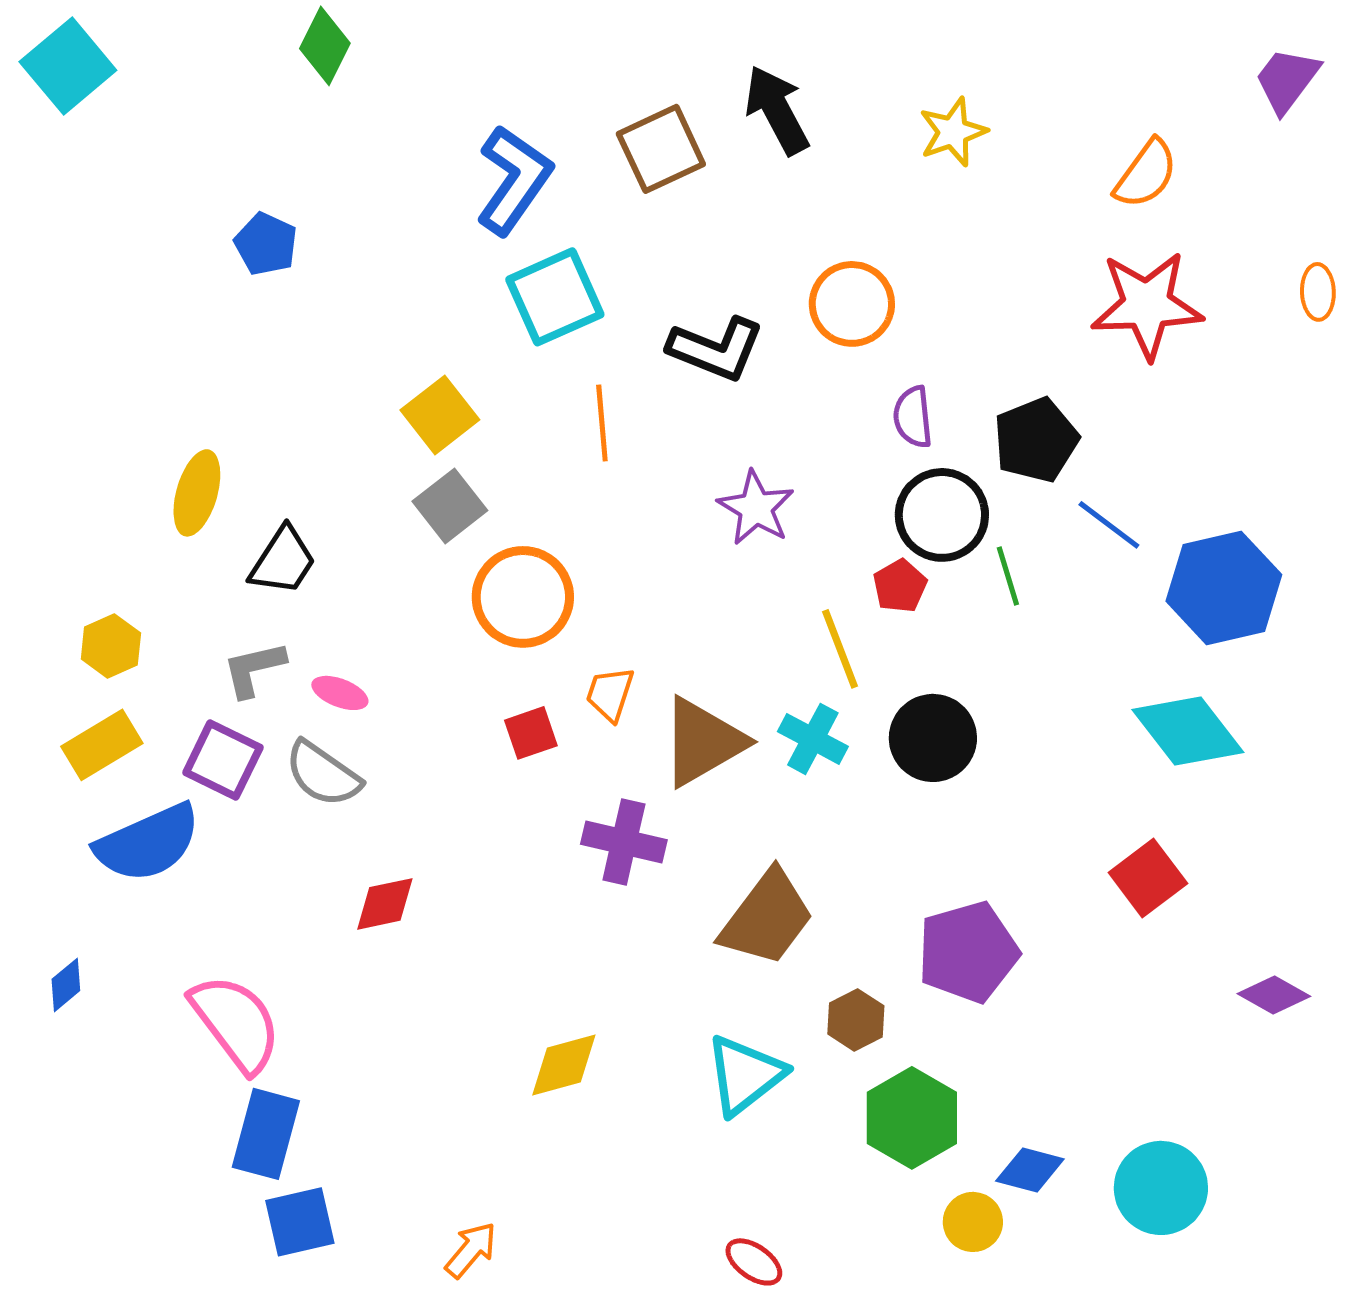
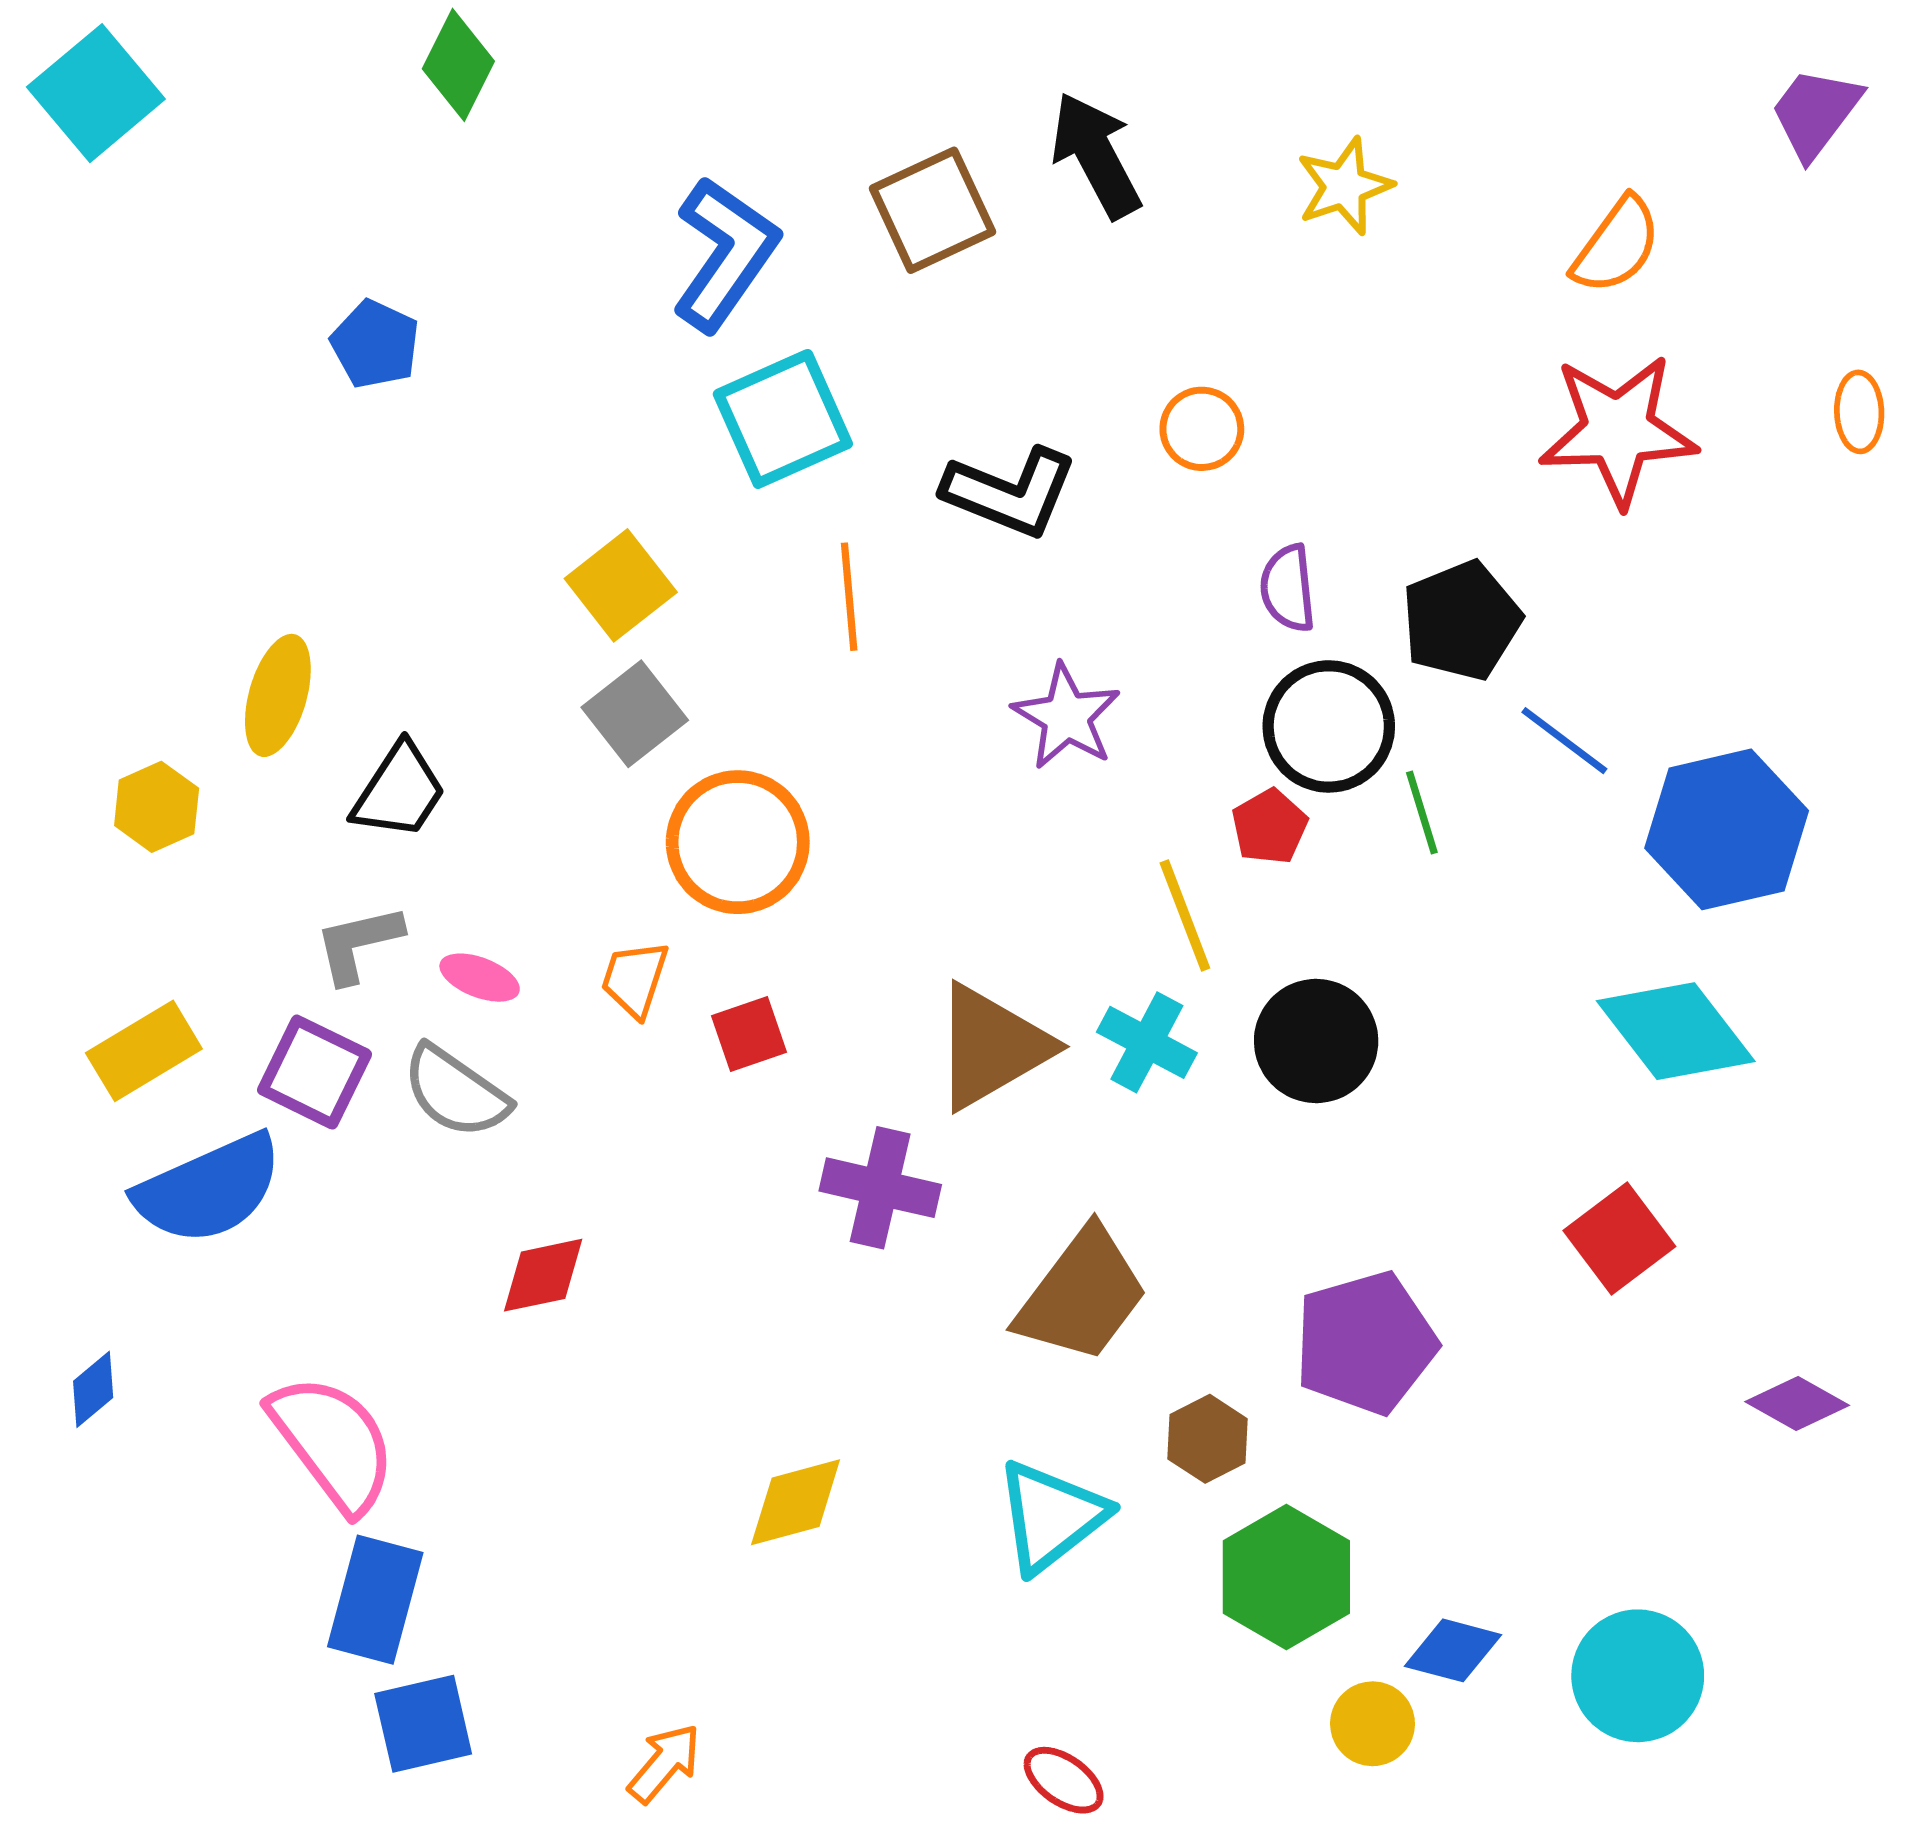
orange circle: (852, 304) -> (1202, 429), size x0.7
yellow hexagon: (111, 646) -> (157, 807), moved
orange trapezoid: (610, 694) -> (635, 979), moved

